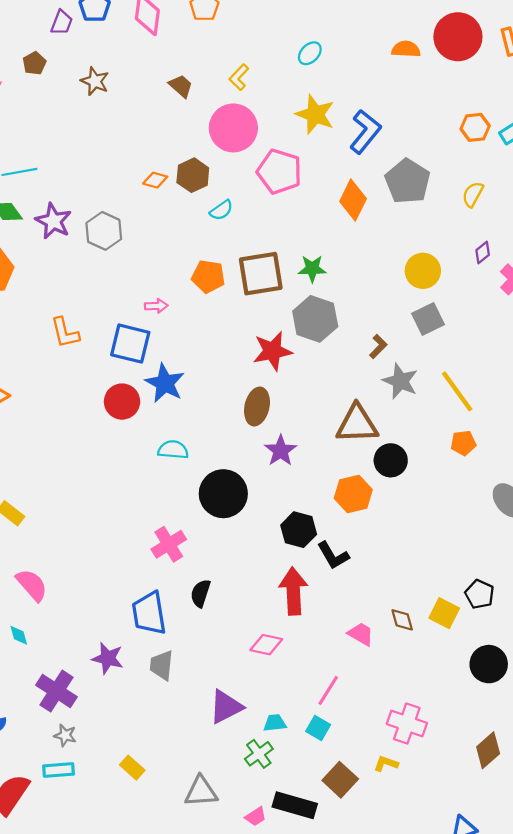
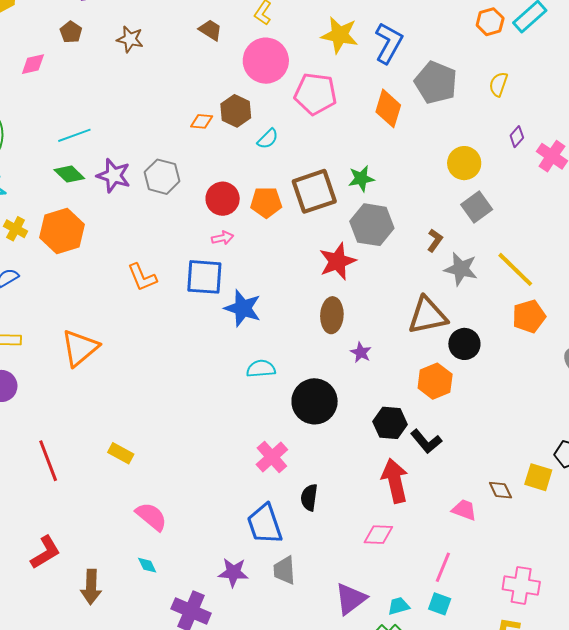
red circle: (122, 402) -> (223, 199), moved
orange pentagon: (463, 443) -> (529, 316), size x1.4
purple star: (281, 451) -> (361, 352), size x0.7

